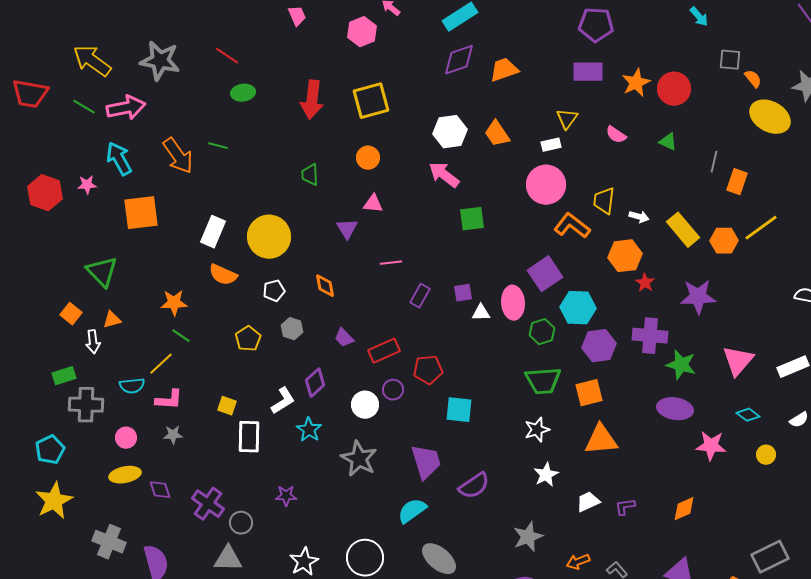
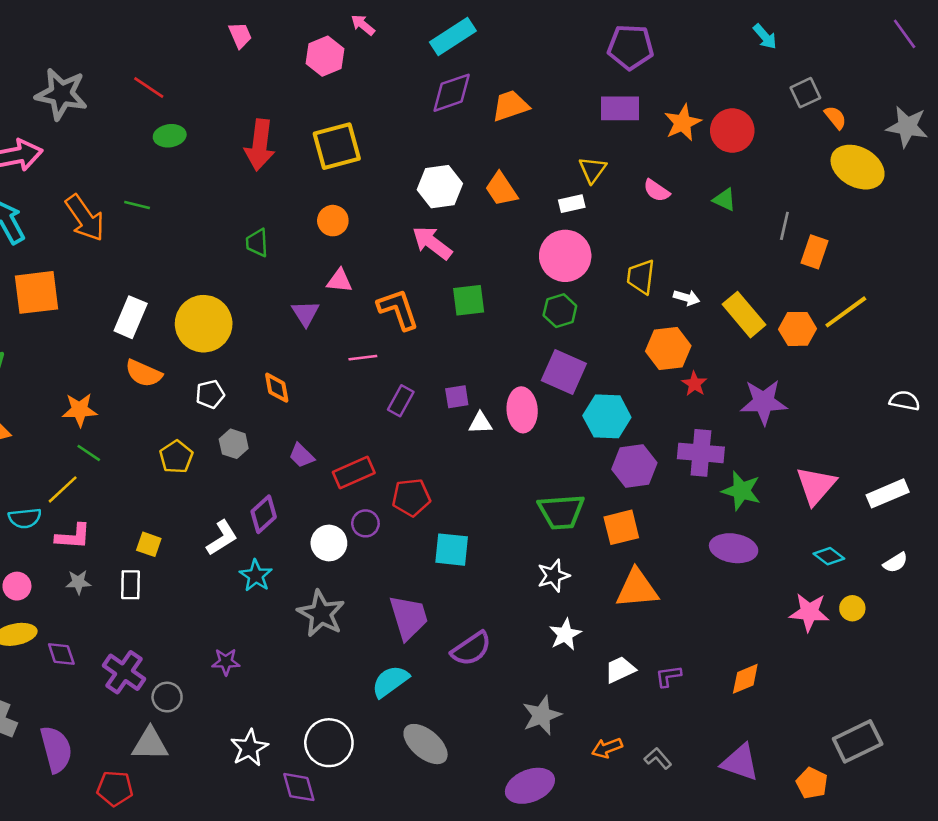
gray square: (730, 60) -> (805, 93), turned -30
orange L-shape: (572, 226) -> (398, 309), moved, turned 33
purple square: (545, 274) -> (564, 372), turned -32
green hexagon: (542, 332) -> (560, 311), moved
white rectangle: (249, 437) -> (131, 585), moved, size x0.7
pink star: (711, 446) -> (809, 612), moved

